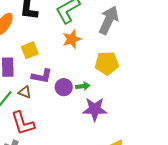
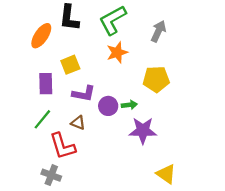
gray arrow: (109, 20) -> (158, 31), size x0.7
brown triangle: (25, 92) -> (78, 123), moved

